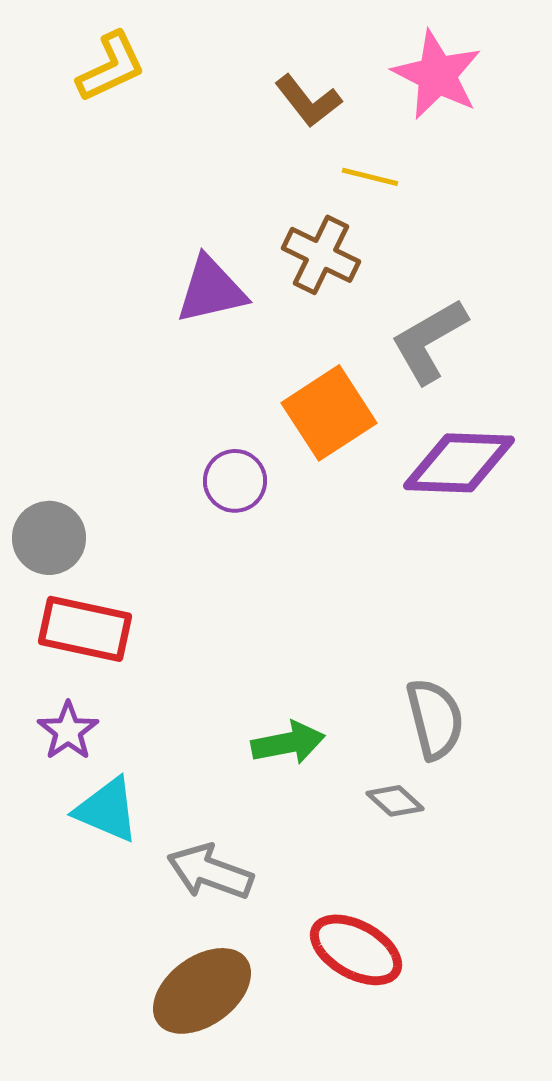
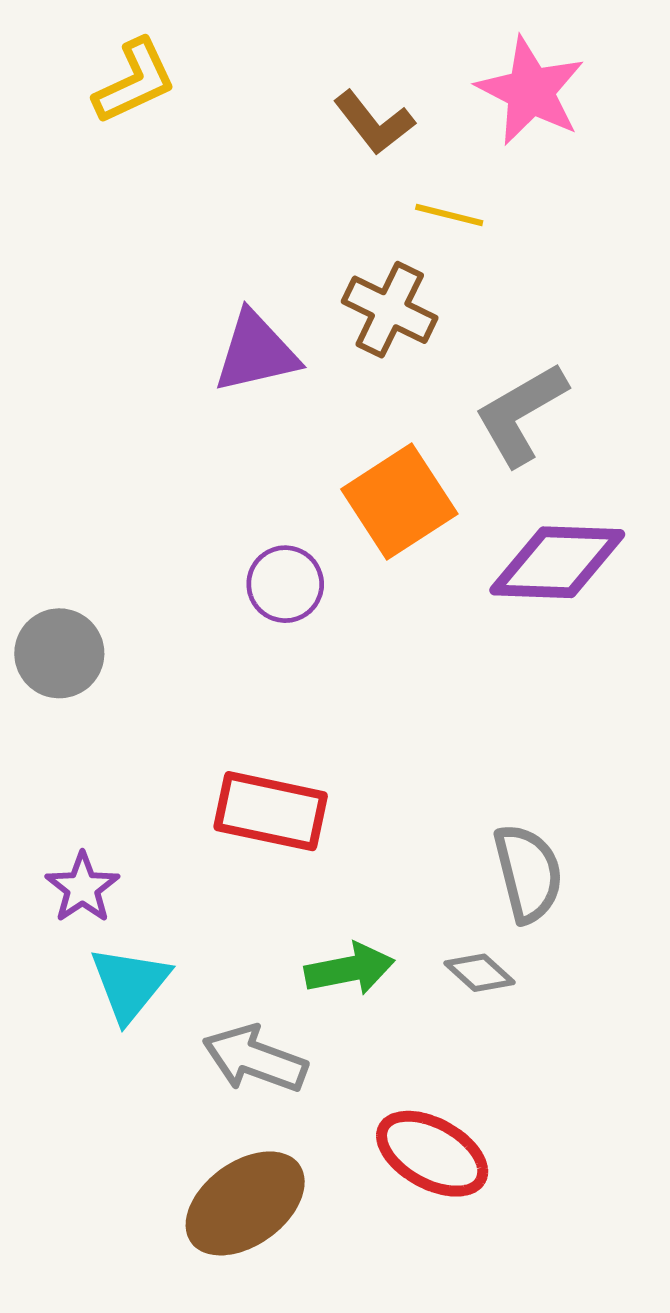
red rectangle: (85, 629) -> (271, 811), moved
green arrow: (288, 743) -> (350, 969), moved
cyan triangle: (107, 810) -> (130, 984), turned 46

